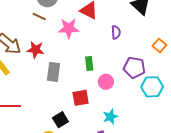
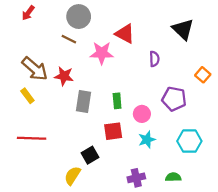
green rectangle: (89, 63) -> (117, 101), moved
cyan hexagon: (152, 87) -> (189, 141), moved
cyan star: (110, 117) -> (147, 140), moved

